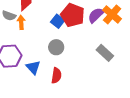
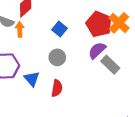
red pentagon: (73, 15) -> (99, 24), moved
purple semicircle: (96, 15) -> (97, 50), moved

